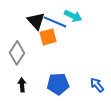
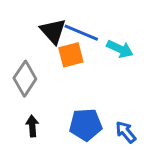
cyan arrow: (73, 16) -> (120, 49), moved
blue arrow: (97, 85) -> (126, 132), moved

